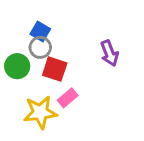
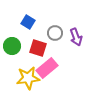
gray circle: (40, 47) -> (55, 33), moved
pink rectangle: (68, 98) -> (47, 68), size x1.5

